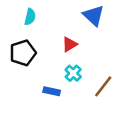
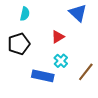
blue rectangle: (52, 91) -> (43, 76), size x1.5

